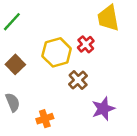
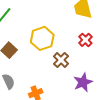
red cross: (86, 44) -> (85, 40), moved

